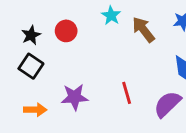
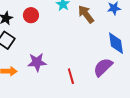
red line: (127, 93) -> (71, 76), moved

